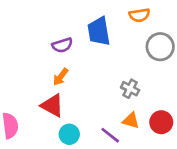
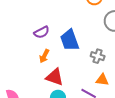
blue trapezoid: (99, 31) -> (70, 40), moved
red triangle: (52, 106) -> (55, 77), moved

